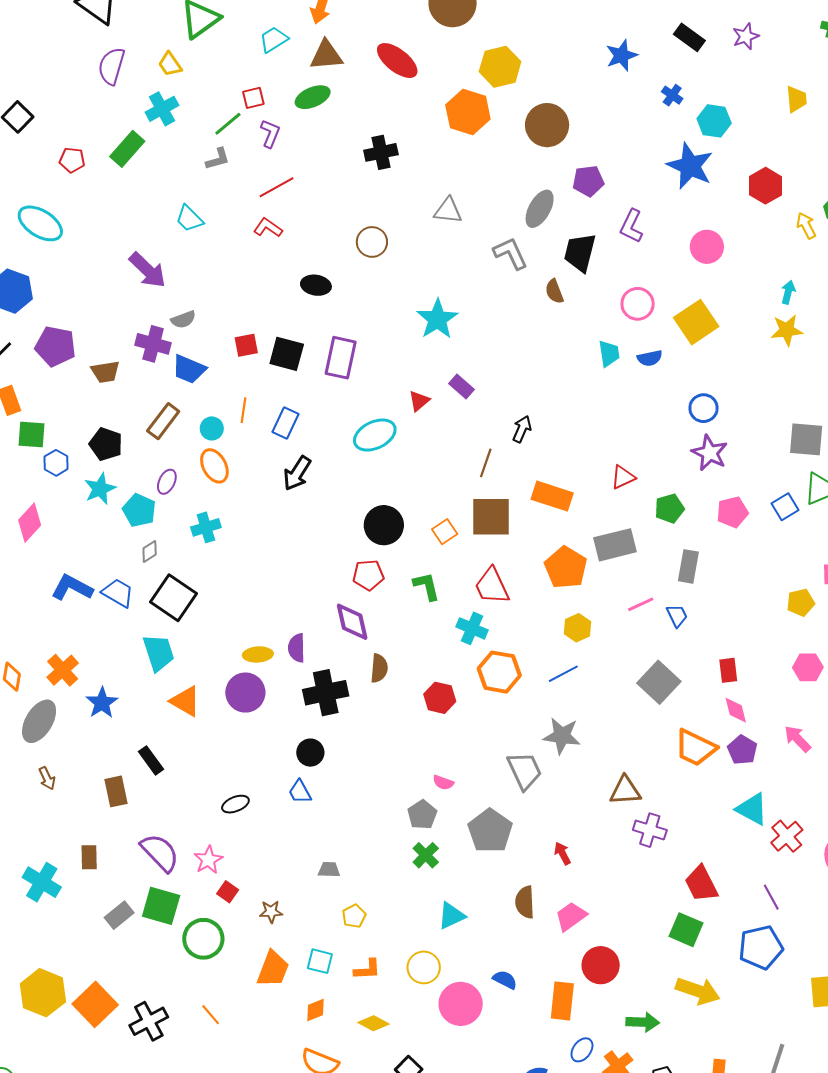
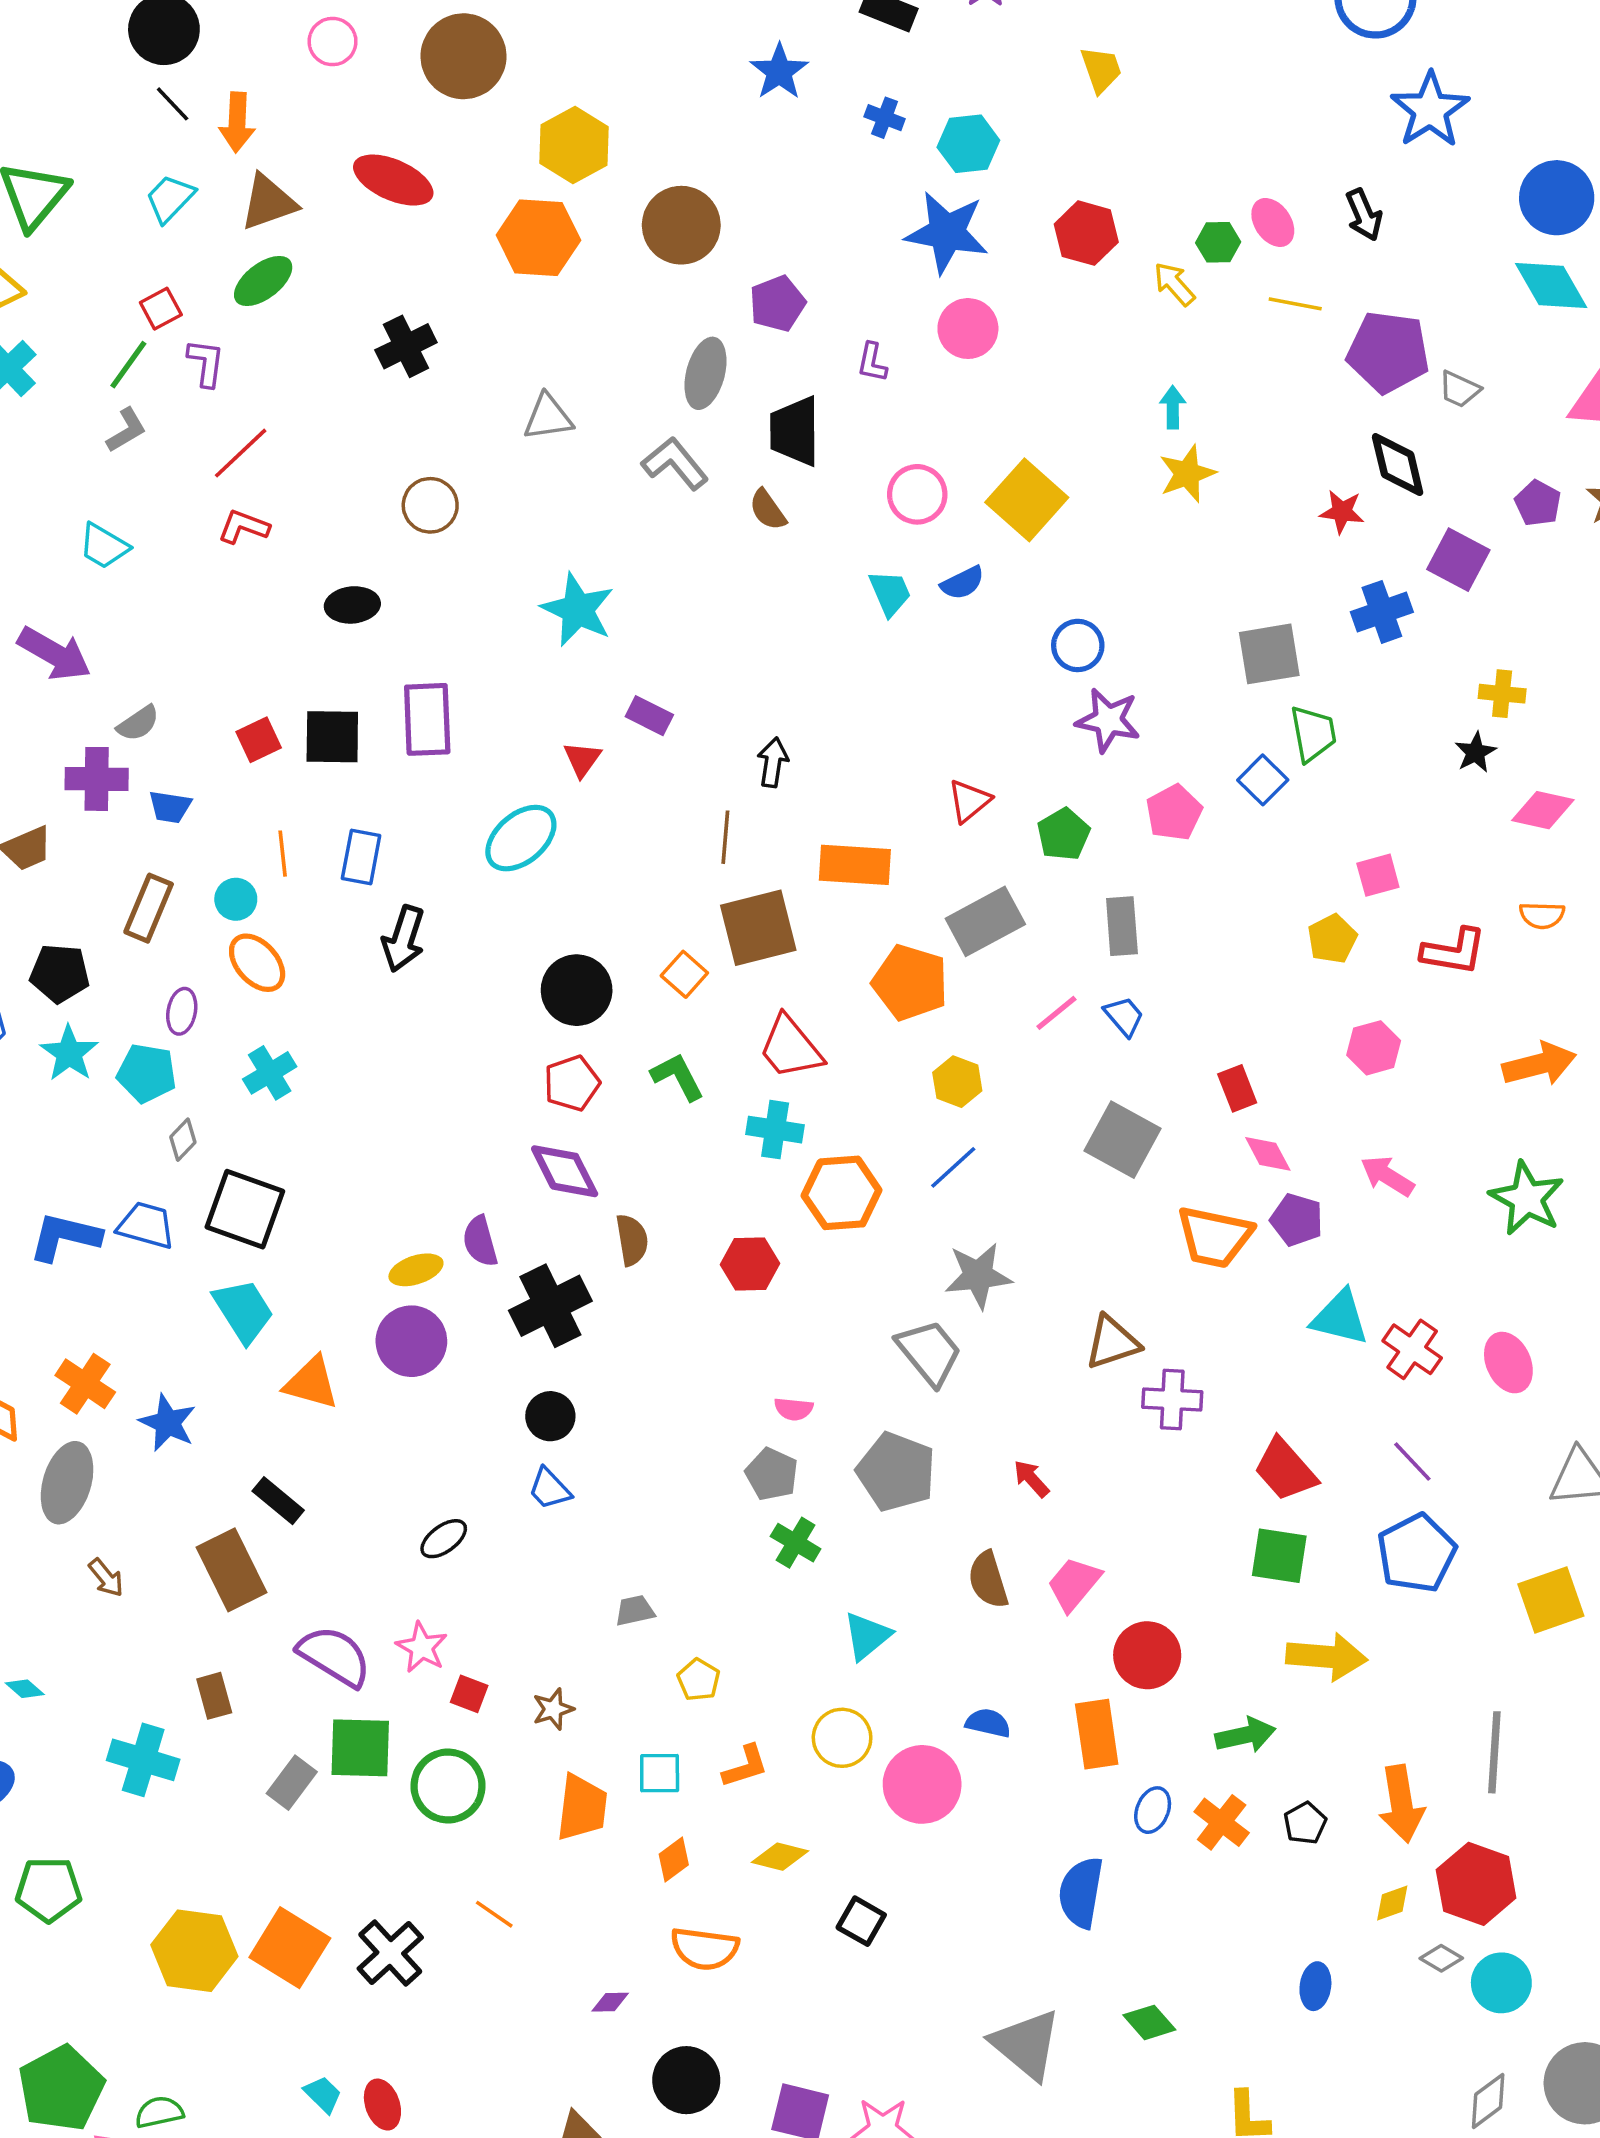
purple L-shape: (631, 226) -> (872, 362), size x0.7
pink circle: (707, 247) -> (968, 329), moved
blue trapezoid: (189, 369) -> (170, 807), size x0.7
brown rectangle: (116, 791) -> (232, 1570), size x1.4

